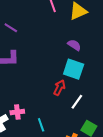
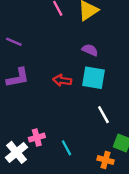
red arrow: (59, 88) -> (62, 80), moved, turned -98
white line: (77, 102) -> (103, 115), turned -56

